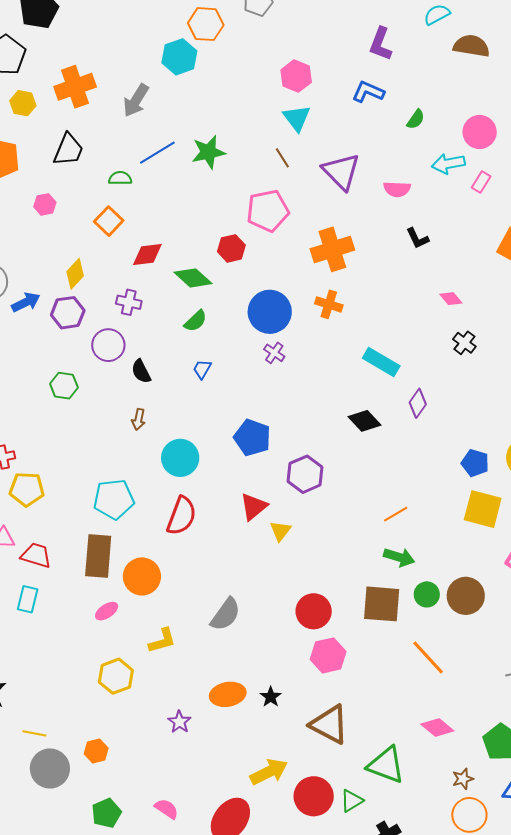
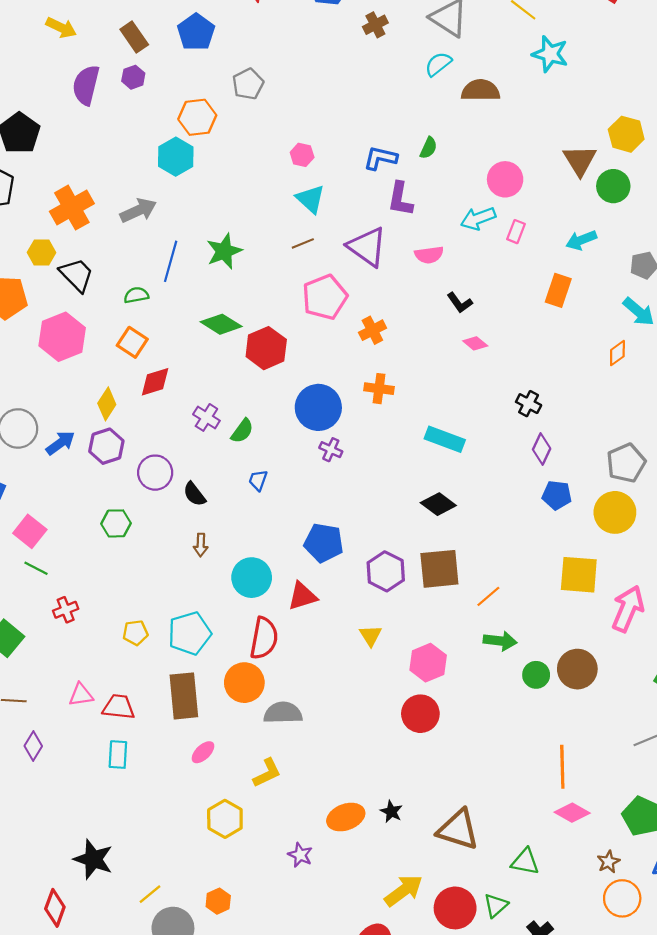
purple L-shape: (381, 44) -> (400, 199), moved
pink hexagon: (296, 76) -> (302, 155), size x0.7
gray arrow: (136, 100) -> (138, 210), turned -136
yellow hexagon: (23, 103) -> (42, 253), moved
green semicircle: (416, 119) -> (428, 148), moved
black trapezoid: (68, 150) -> (77, 275), turned -57
blue line: (157, 153) -> (171, 261), turned -33
brown line: (282, 158) -> (303, 243), turned -70
pink hexagon: (45, 204) -> (62, 337), size x2.0
pink pentagon: (268, 211) -> (325, 297), moved
red hexagon: (231, 248) -> (266, 348), size x1.4
orange cross: (332, 249) -> (372, 330), size x0.6
red diamond: (147, 255) -> (155, 382), moved
green diamond: (193, 278) -> (221, 324), moved
pink diamond: (451, 299) -> (475, 343), moved
purple cross: (129, 302) -> (206, 417), moved, turned 30
purple diamond: (418, 403) -> (542, 449), moved
blue pentagon: (475, 463) -> (557, 495), moved
yellow pentagon: (27, 489) -> (135, 633), moved, size x0.7
red triangle: (254, 507) -> (302, 596), moved, turned 32
orange circle: (142, 576) -> (244, 683), moved
brown square: (382, 604) -> (439, 569), moved
gray semicircle: (226, 614) -> (283, 713), moved, turned -117
pink hexagon: (328, 655) -> (428, 663), moved
orange line: (428, 657) -> (562, 767), moved, turned 51
yellow line: (34, 733) -> (150, 894), turned -40
green triangle: (386, 765) -> (525, 862), size x0.7

